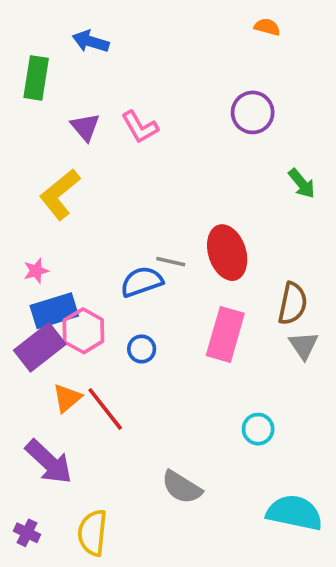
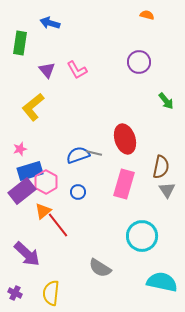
gray line: (171, 262) -> (94, 153), moved
orange triangle: (67, 398) -> (43, 211), moved
cyan circle: (258, 429) -> (142, 236), size x1.8

